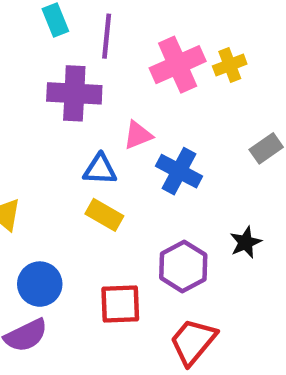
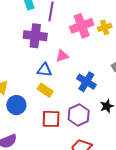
blue cross: (179, 171) -> (86, 82), moved
blue circle: (40, 284) -> (16, 105), moved
red square: (120, 304) -> (51, 119), moved

